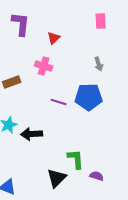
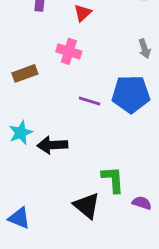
black triangle: (57, 178) -> (87, 206), turned -35

